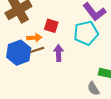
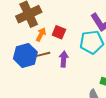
orange arrow: (34, 38) -> (41, 34), moved, turned -64

